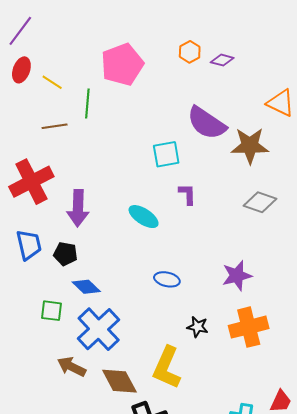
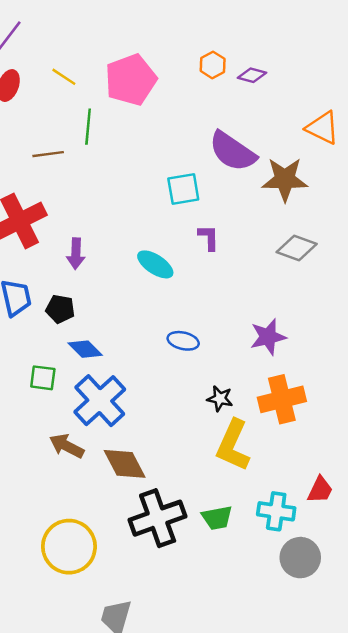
yellow line: (52, 82) -> (64, 77), moved
purple arrow: (78, 208) -> (76, 254), size x0.7
yellow L-shape: (167, 368) -> (233, 445), moved

